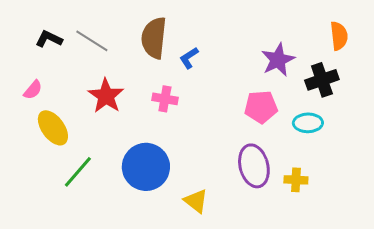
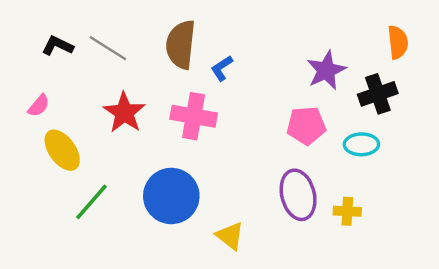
pink cross: (165, 99) -> (194, 116), size x1.5

